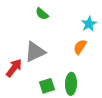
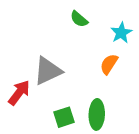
green semicircle: (42, 14) -> (79, 19), moved

